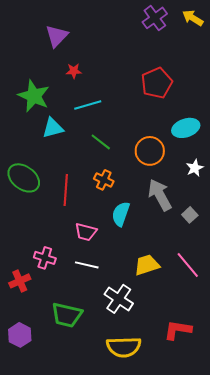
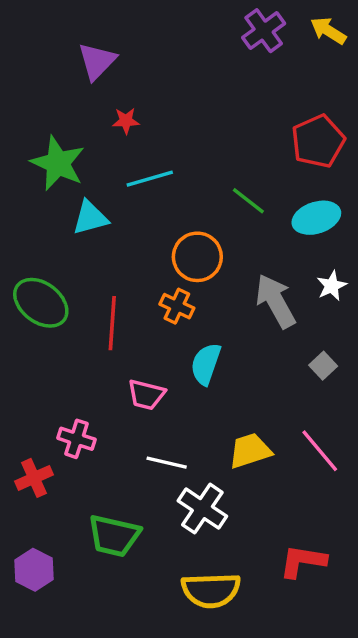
red pentagon: (157, 83) -> (318, 141), moved
green line: (101, 142) -> (248, 201), moved
orange circle: (150, 151) -> (197, 257), moved
gray arrow: (160, 195) -> (276, 301), moved
white line: (87, 265) -> (167, 463), moved

